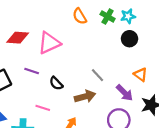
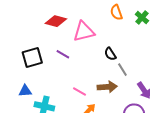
black semicircle: (56, 83) -> (110, 54), moved
pink line: (43, 108) -> (79, 91), moved

